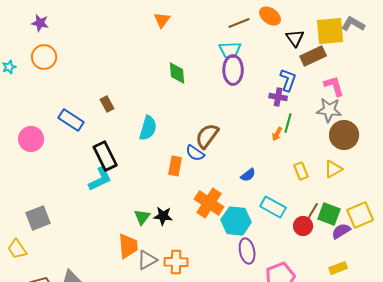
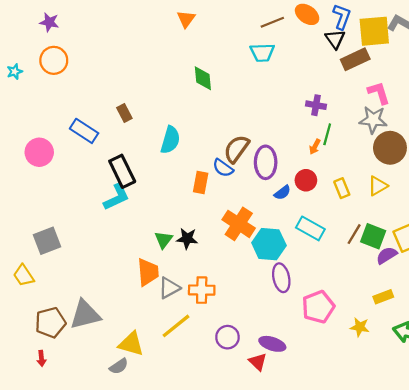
purple ellipse: (233, 70) -> (266, 162), moved
blue L-shape: (288, 80) -> (342, 17), moved
red circle: (303, 226) -> (306, 180), moved

